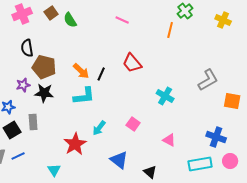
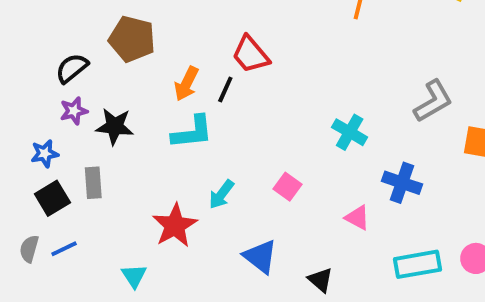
black semicircle: (27, 48) -> (72, 68), moved, turned 60
red trapezoid: (132, 63) -> (251, 55), moved
brown pentagon: (44, 67) -> (132, 39), moved
orange arrow: (81, 71) -> (186, 84), turned 72
blue cross: (216, 137) -> (402, 183), moved

